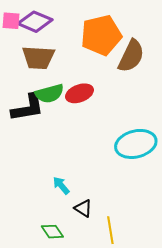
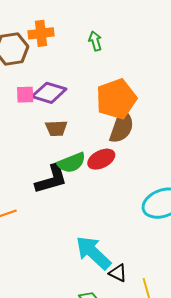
brown semicircle: (131, 56) -> (122, 126), moved
brown trapezoid: (38, 58) -> (56, 128), size x0.7
cyan arrow: (61, 185) -> (93, 253), size x2.0

